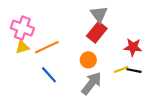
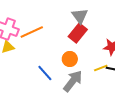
orange line: (47, 47) -> (32, 32), moved
blue line: (49, 75) -> (45, 73), moved

